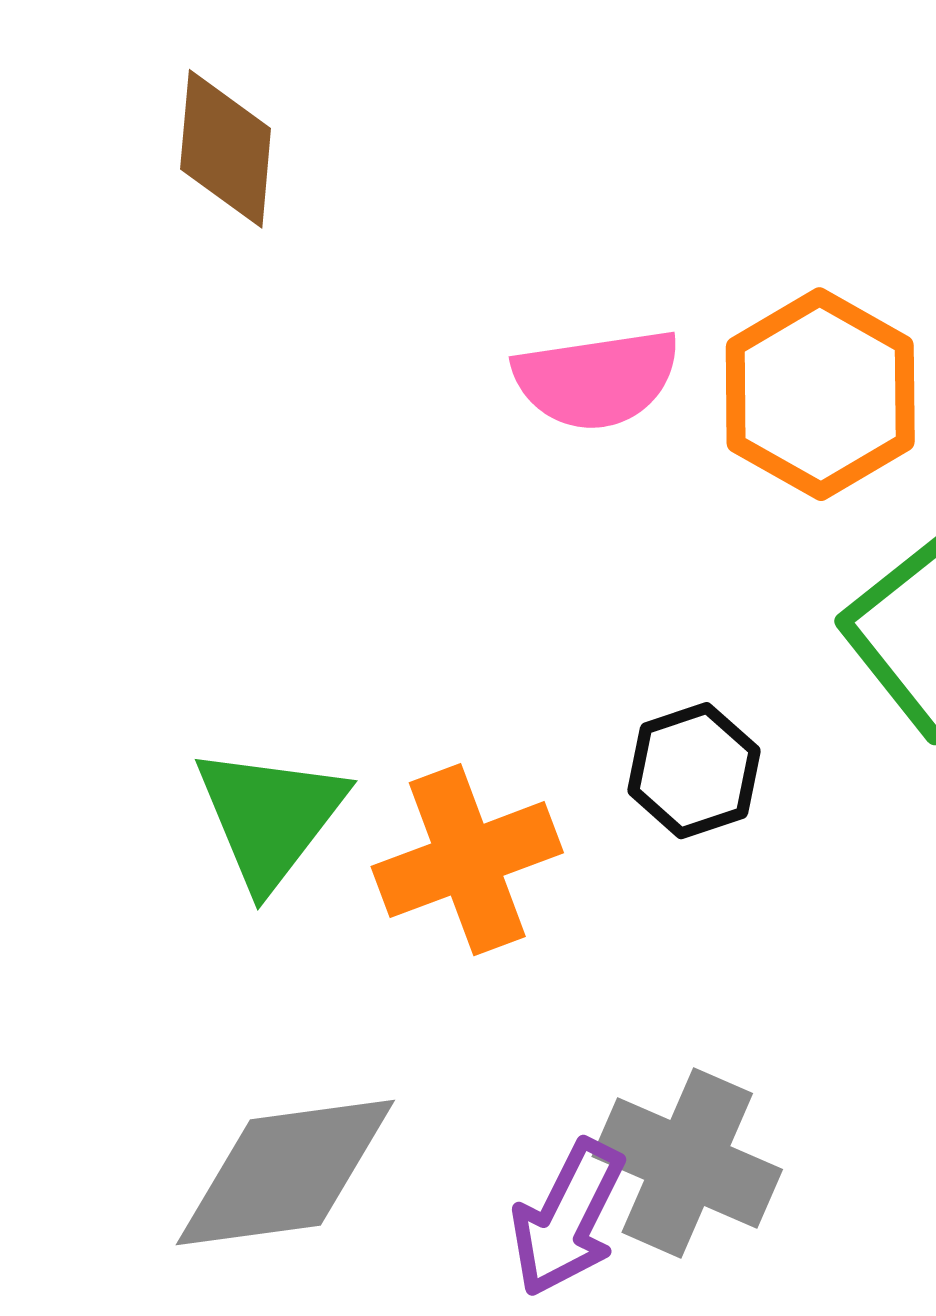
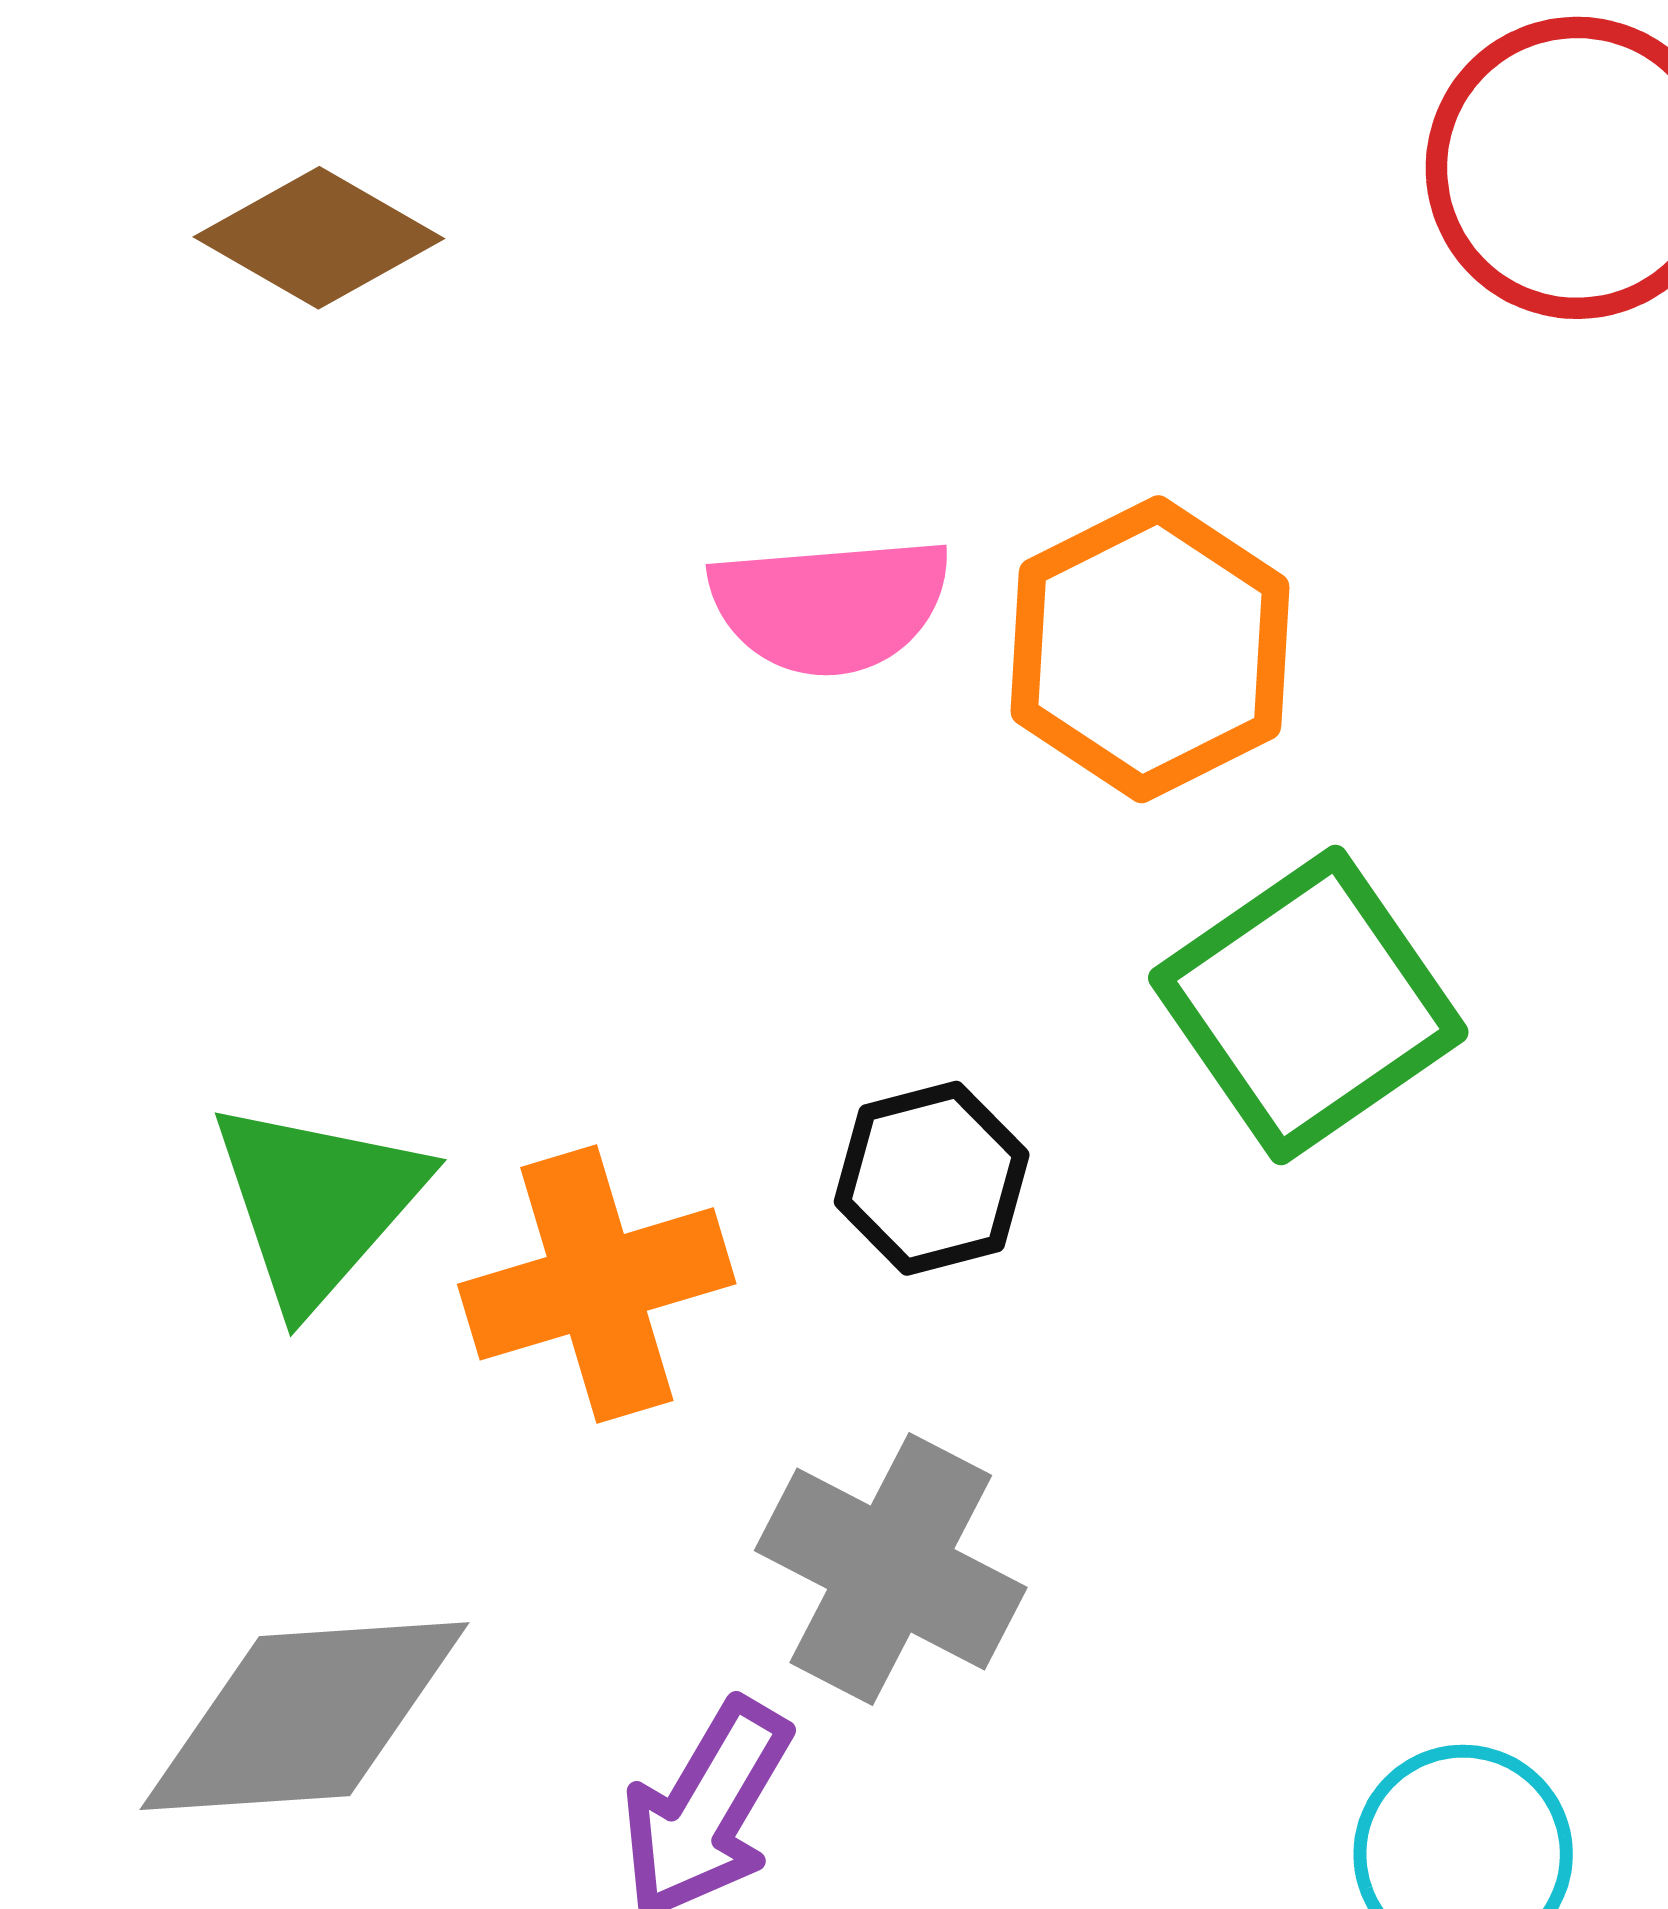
brown diamond: (226, 149) -> (319, 238), turned -69
gray cross: (687, 1163) -> (891, 1569), moved

